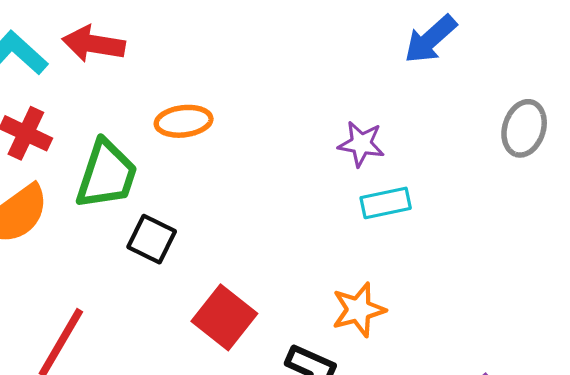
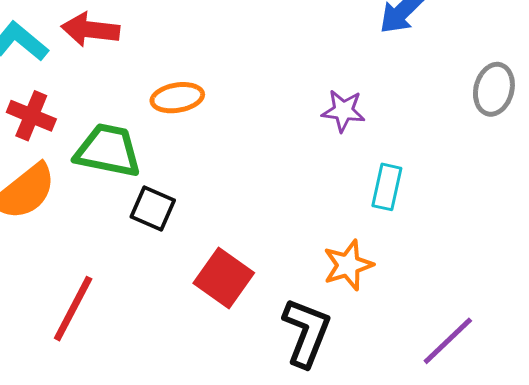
green trapezoid: (106, 175) -> (108, 151), turned -94
cyan rectangle: (386, 203) -> (387, 187), moved, turned -63

